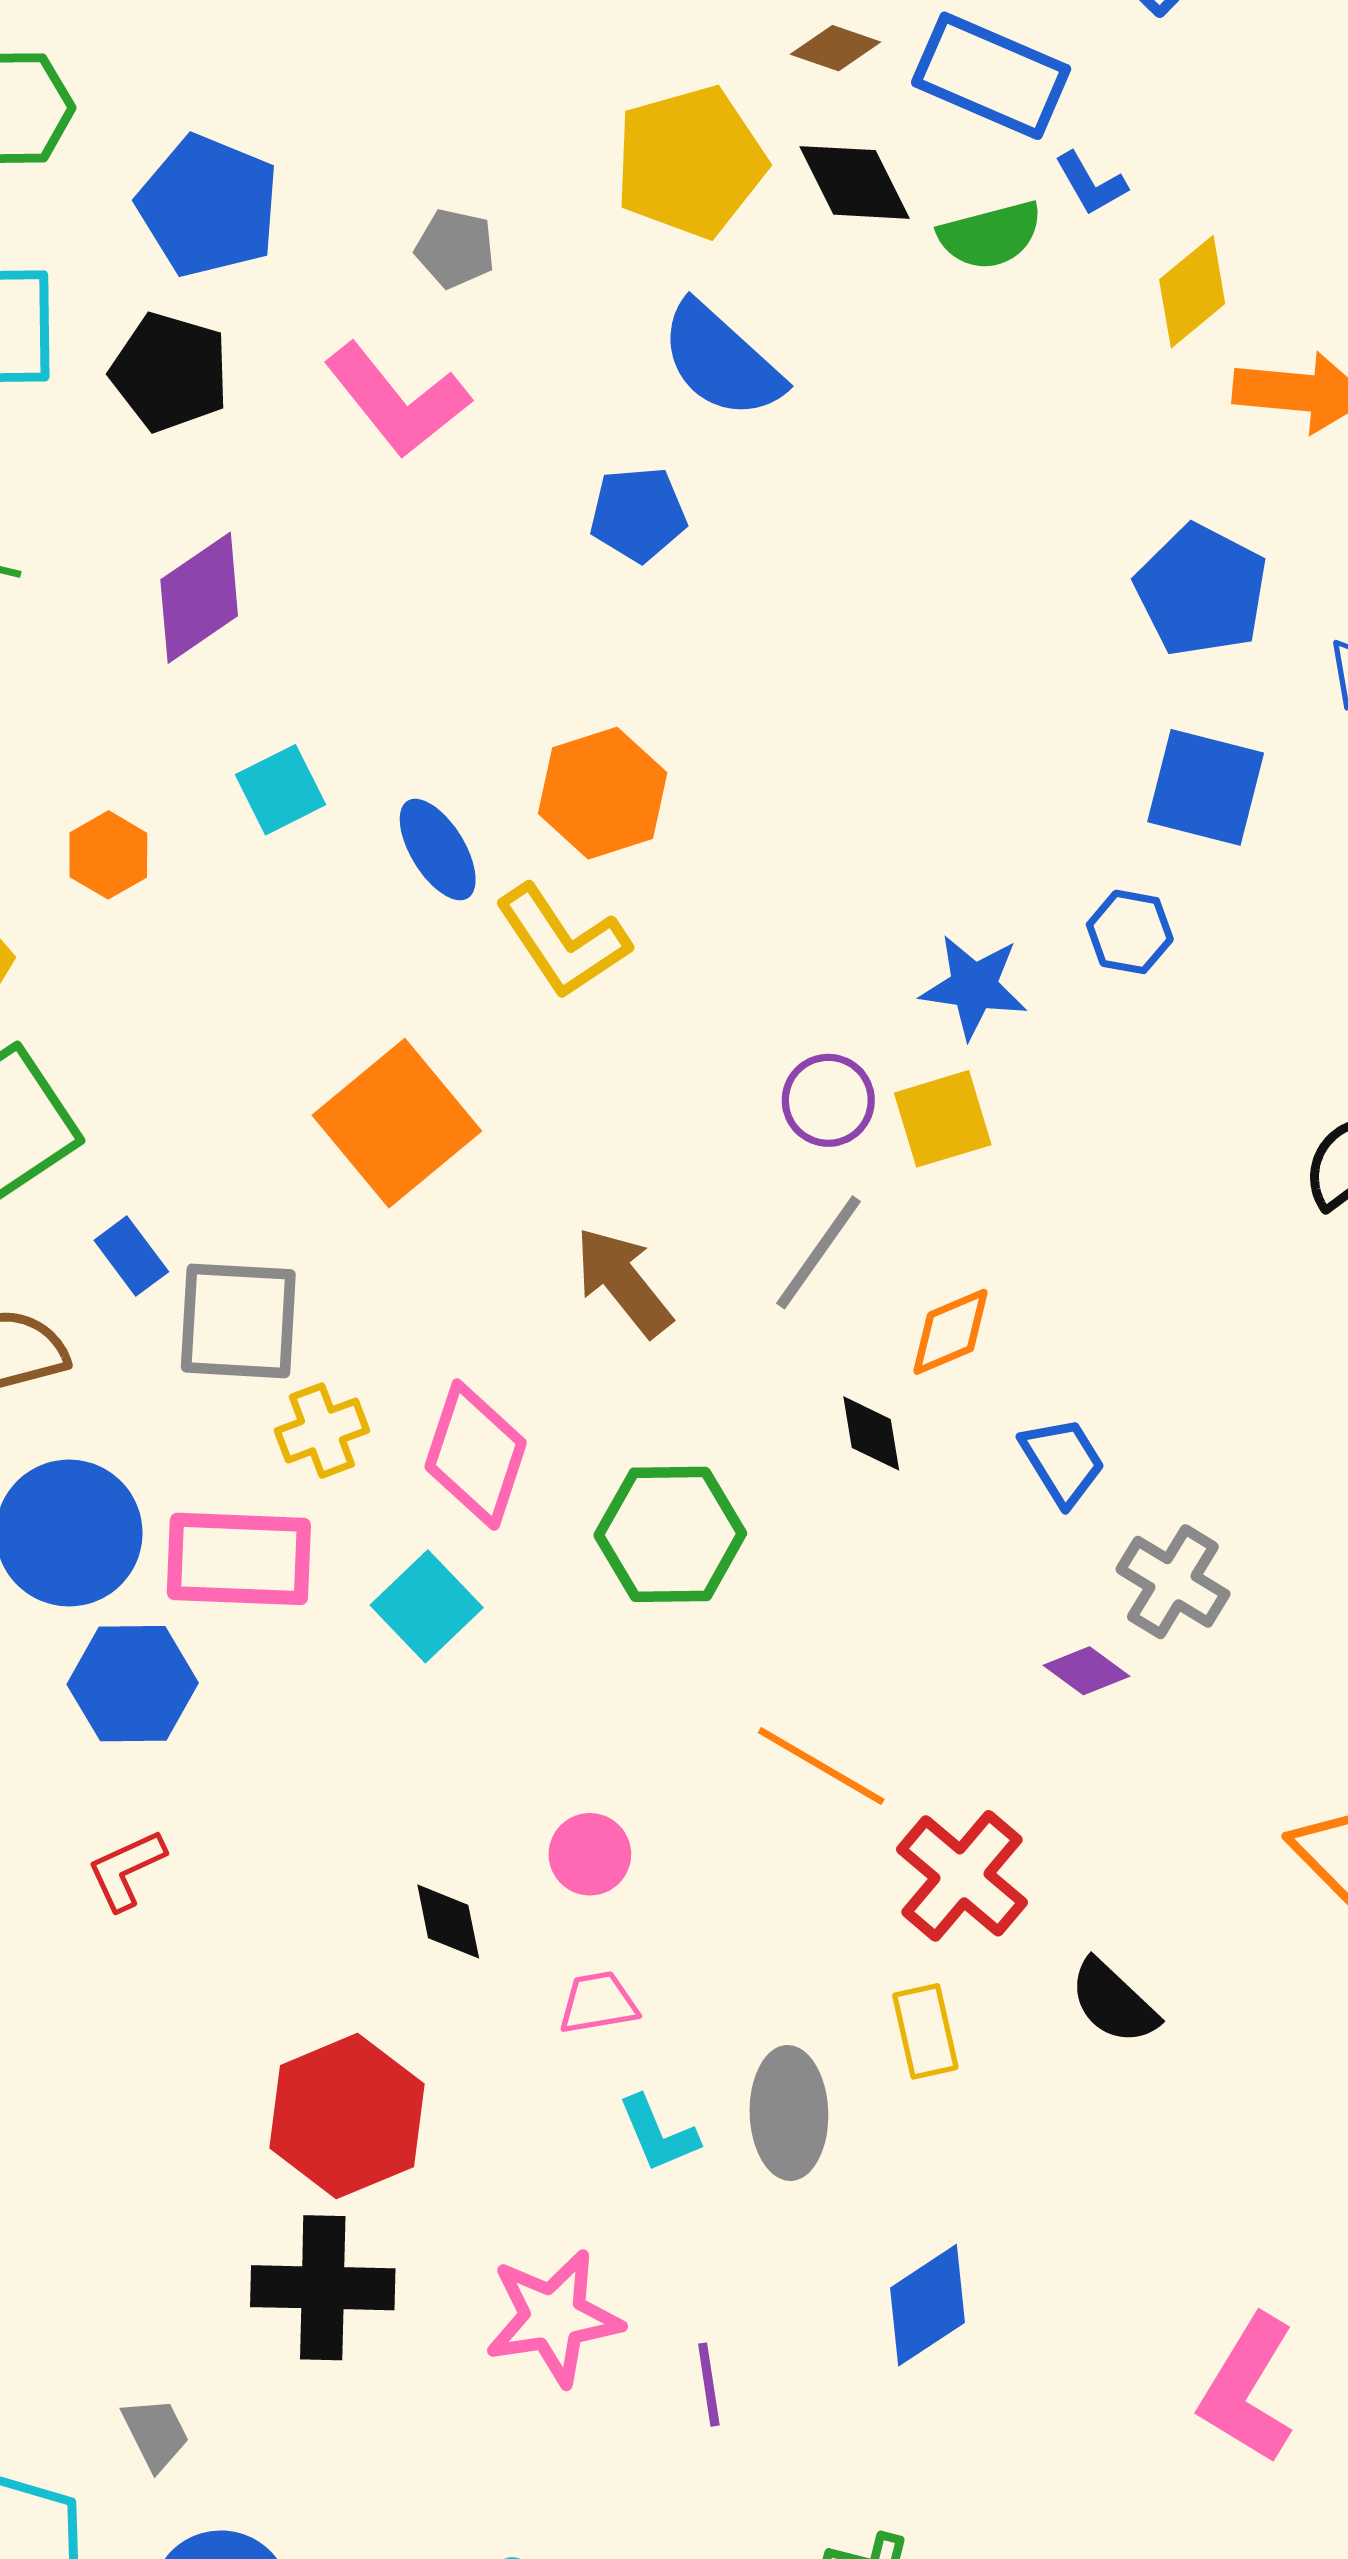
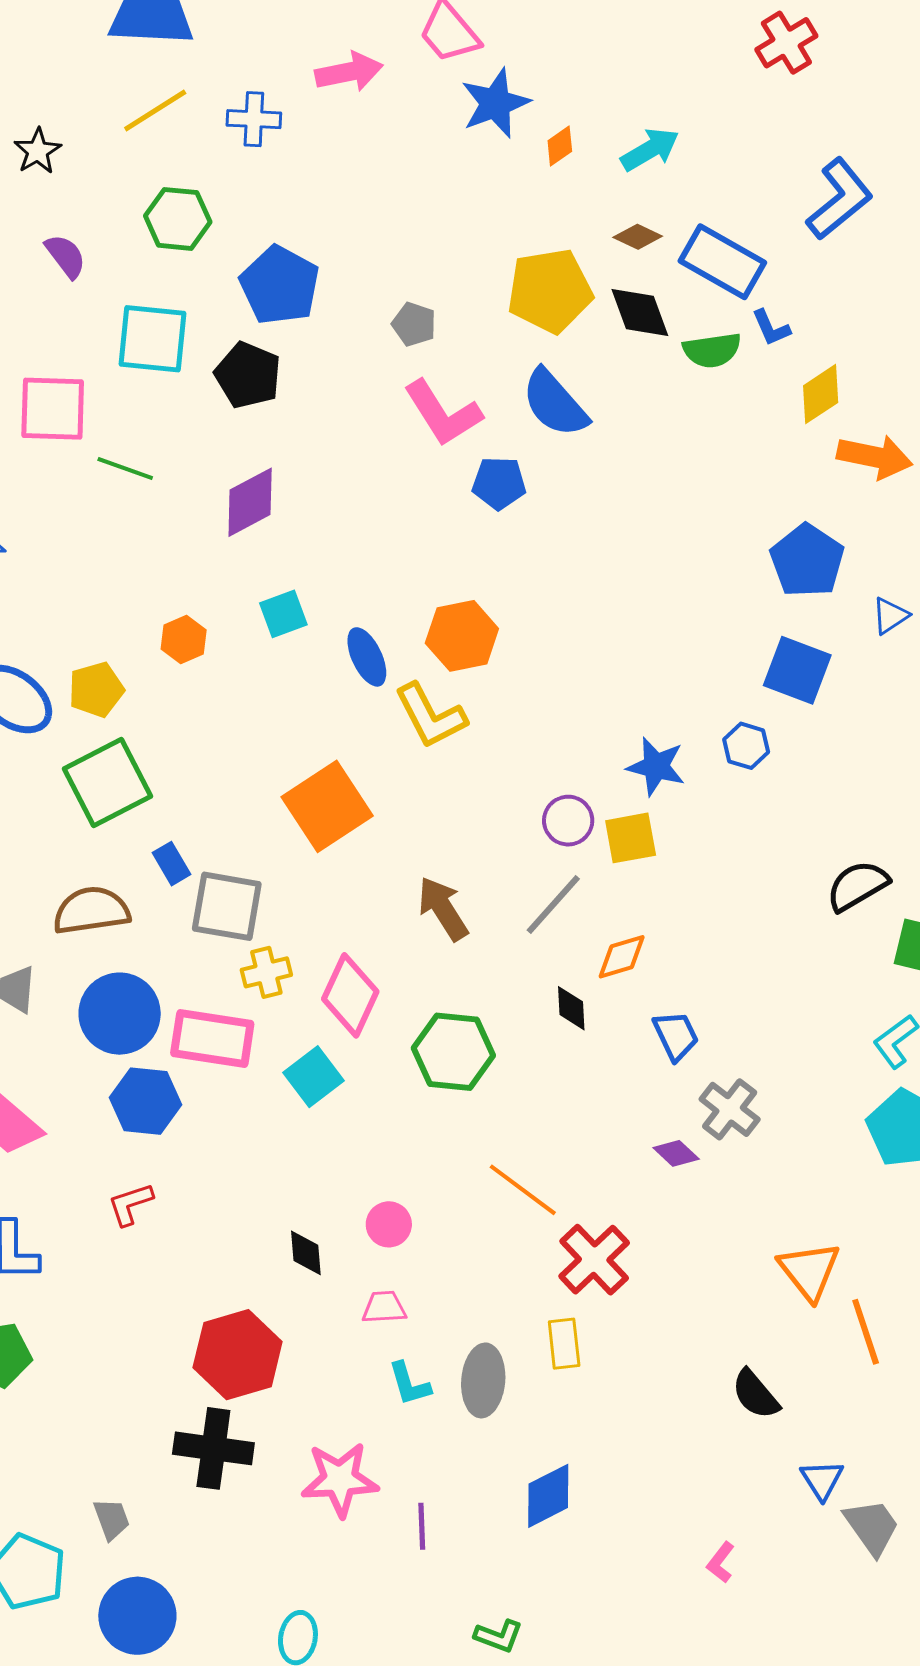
pink L-shape: (397, 400) -> (443, 413), moved
black semicircle: (1113, 2002) -> (755, 1394), moved
pink L-shape: (1247, 2389) -> (721, 1562), size x0.5

